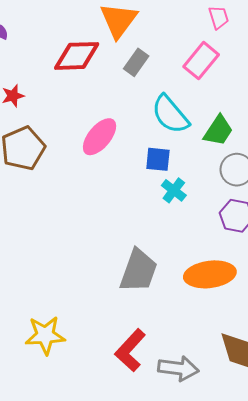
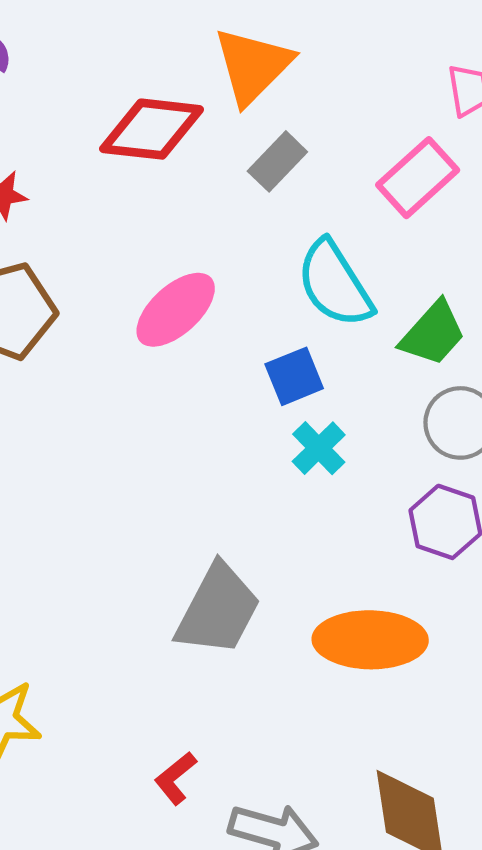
blue square: (158, 159) -> (294, 376), turned -36
red L-shape: (130, 350) -> (176, 778), size x0.6

